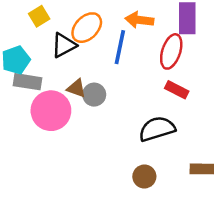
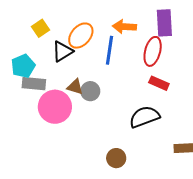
brown circle: (144, 176) -> (116, 158), moved

